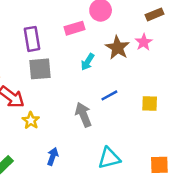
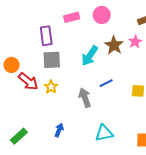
pink rectangle: (74, 28) -> (72, 17), moved
cyan arrow: (88, 62) -> (90, 56), size x1.5
yellow star: (31, 120) -> (51, 87), moved

